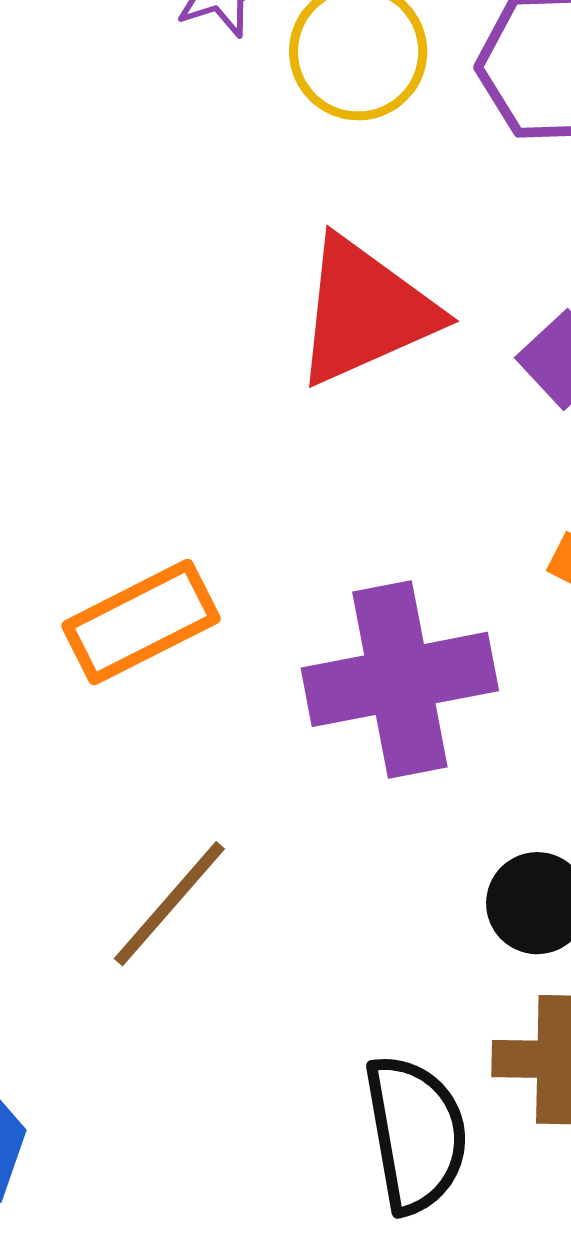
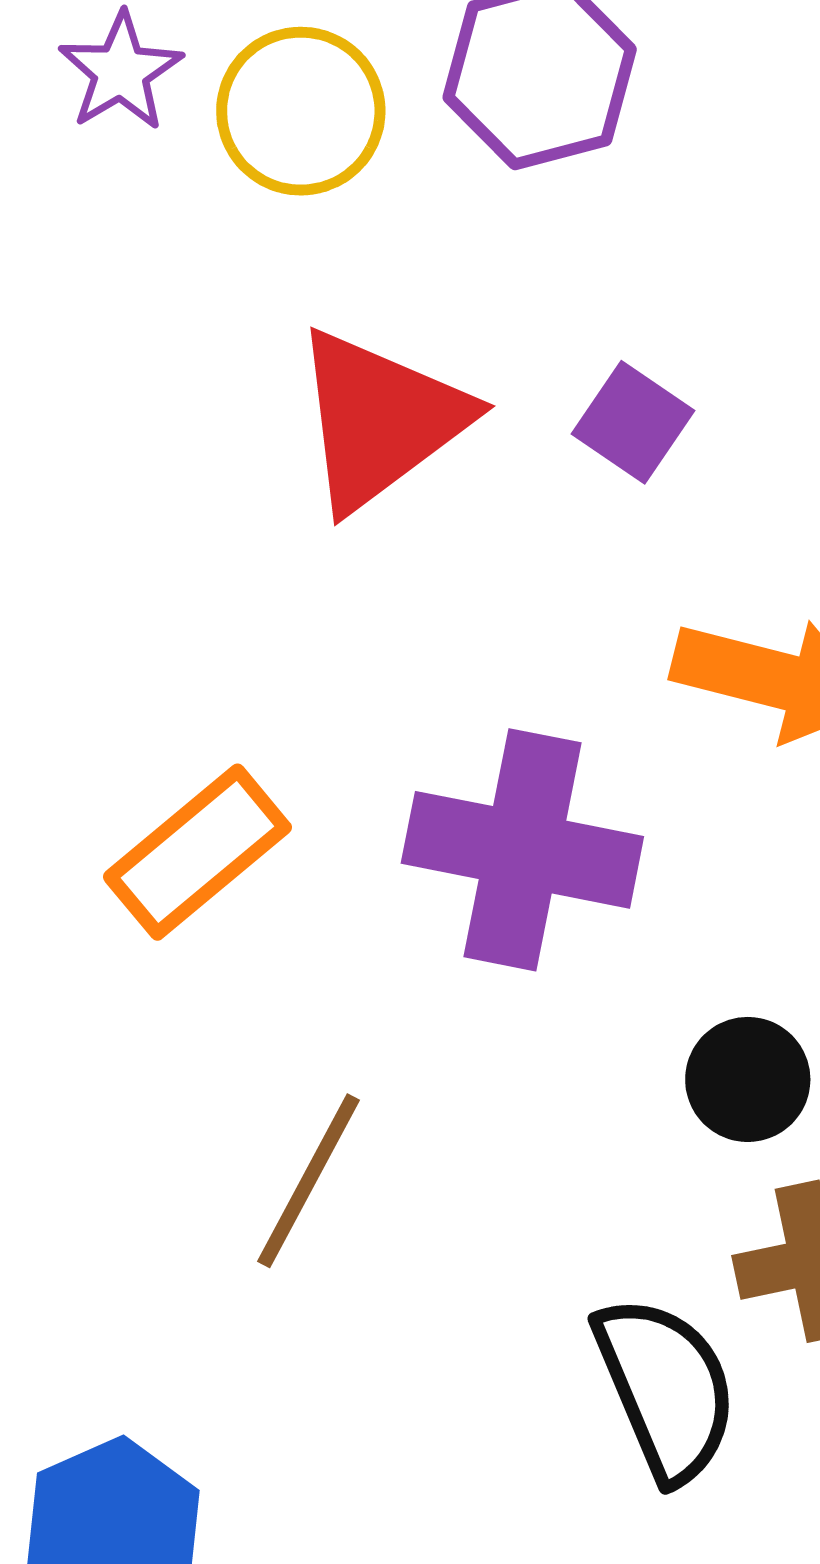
purple cross: (400, 679) -> (522, 850), turned 35

